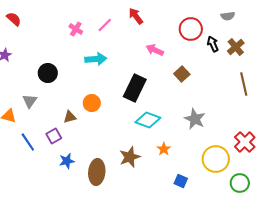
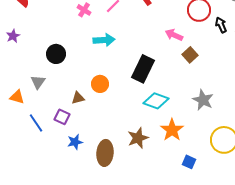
pink arrow: (155, 50) -> (174, 35), moved
purple square: (54, 136) -> (62, 117), turned -35
orange star: (164, 149) -> (172, 130), size x1.6

